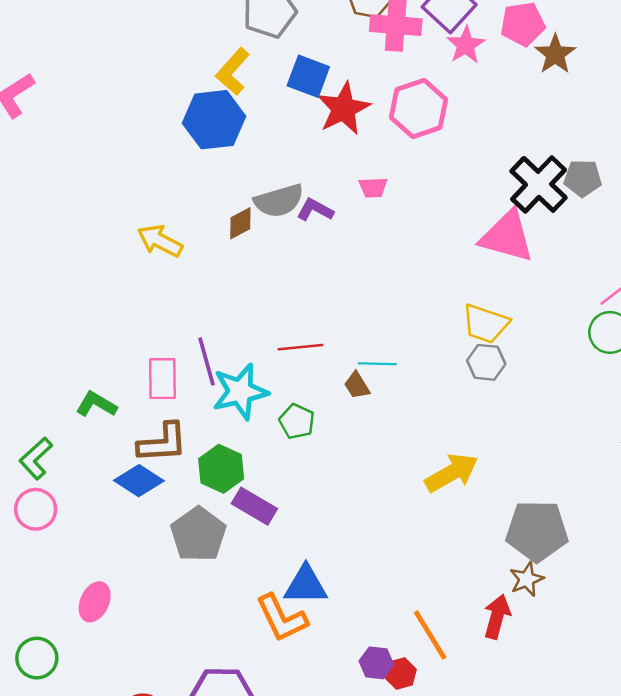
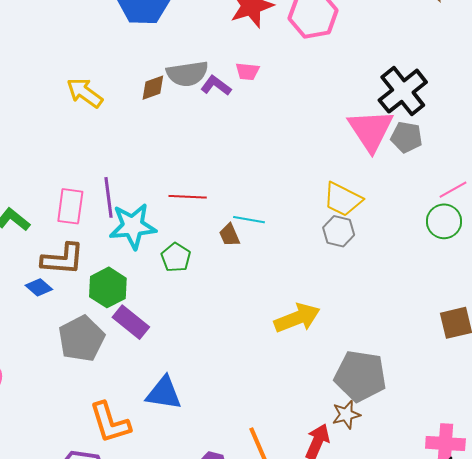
gray pentagon: (583, 178) -> (406, 137), moved
pink trapezoid: (373, 188) -> (247, 71), moved
pink triangle: (507, 236) -> (371, 130), turned 33
blue diamond: (139, 481) -> (39, 287), size x0.7
orange L-shape: (282, 618) -> (110, 423), moved

